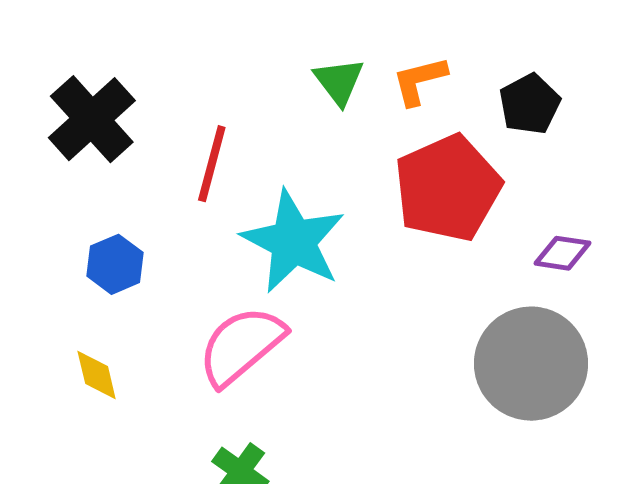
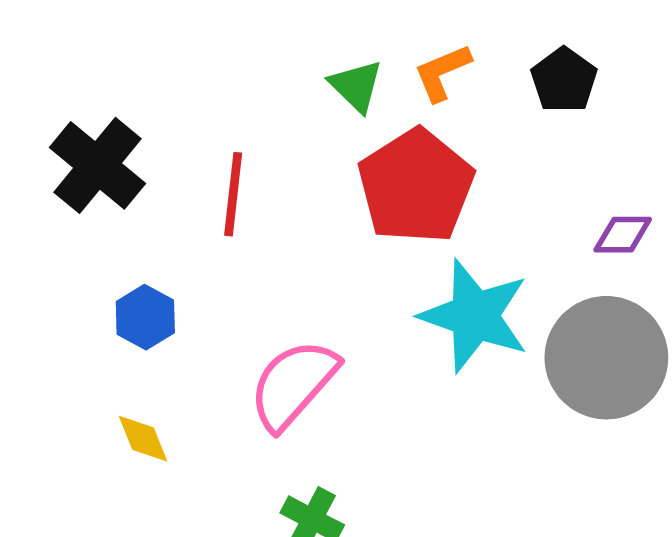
red pentagon: (448, 188) -> (416, 186), moved
cyan star: (293, 241) -> (475, 316), moved

